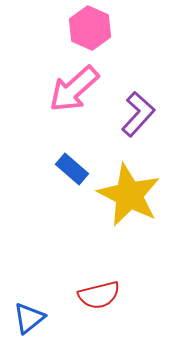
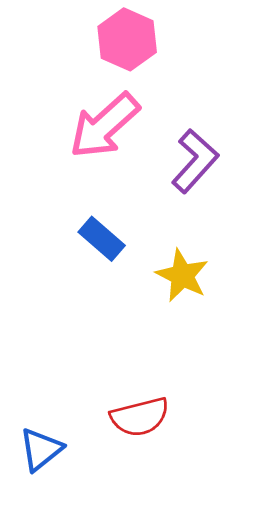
yellow star: (129, 195) -> (182, 276), size x0.6

